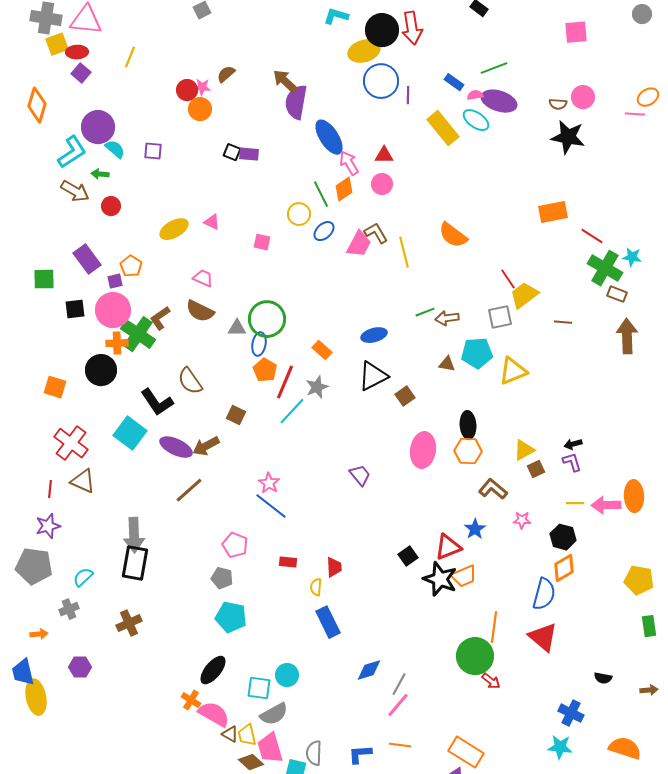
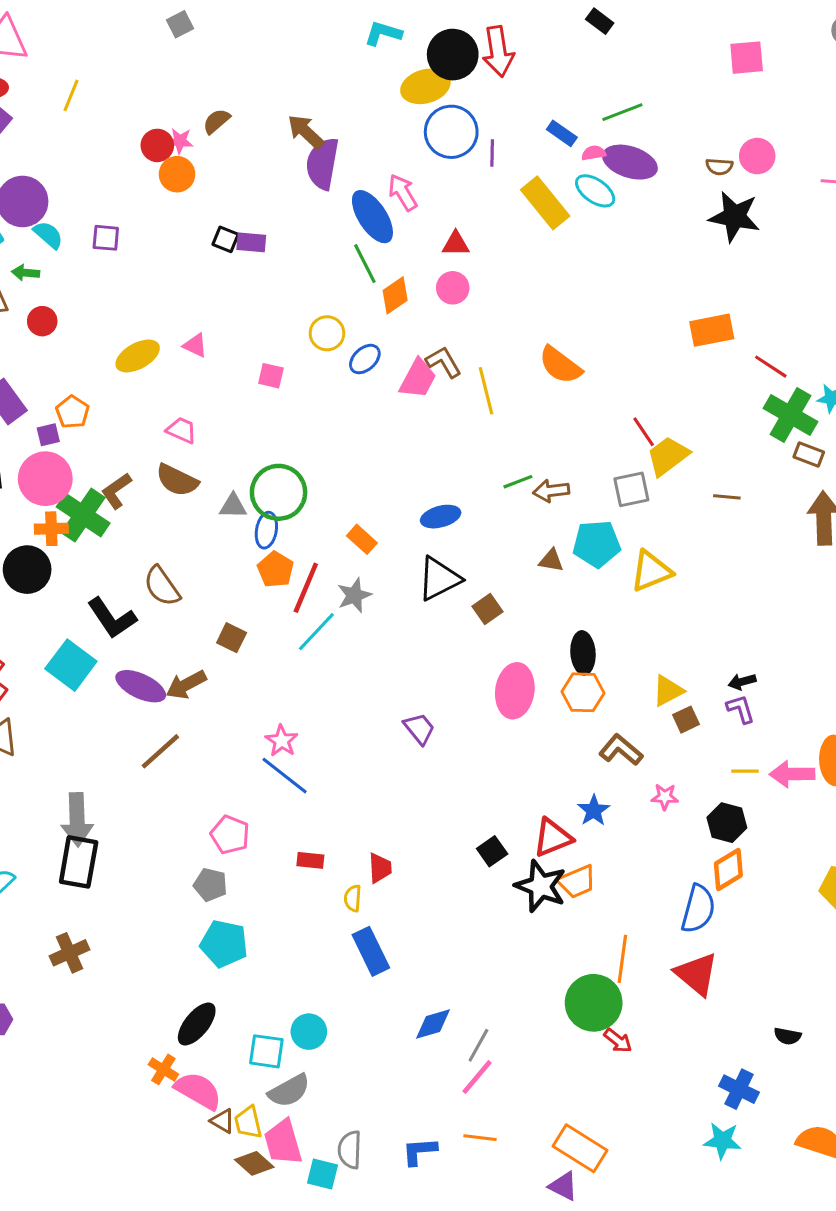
pink arrow: (349, 163) -> (403, 192), moved
green line: (321, 194) -> (365, 264), moved

